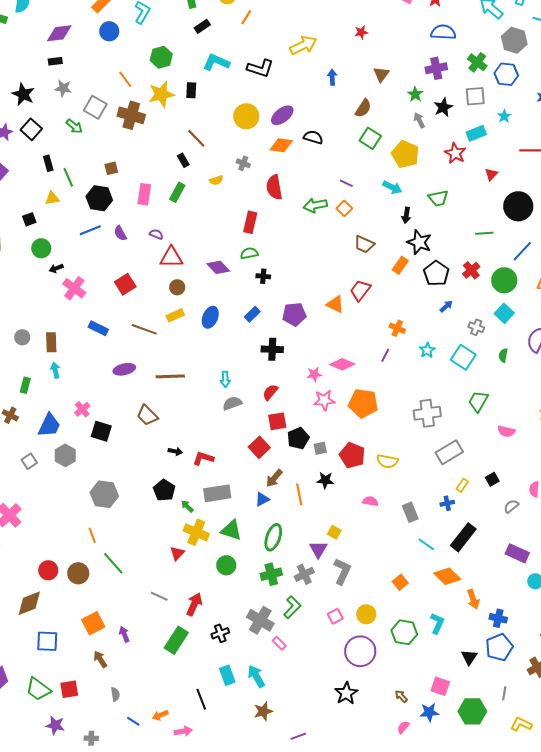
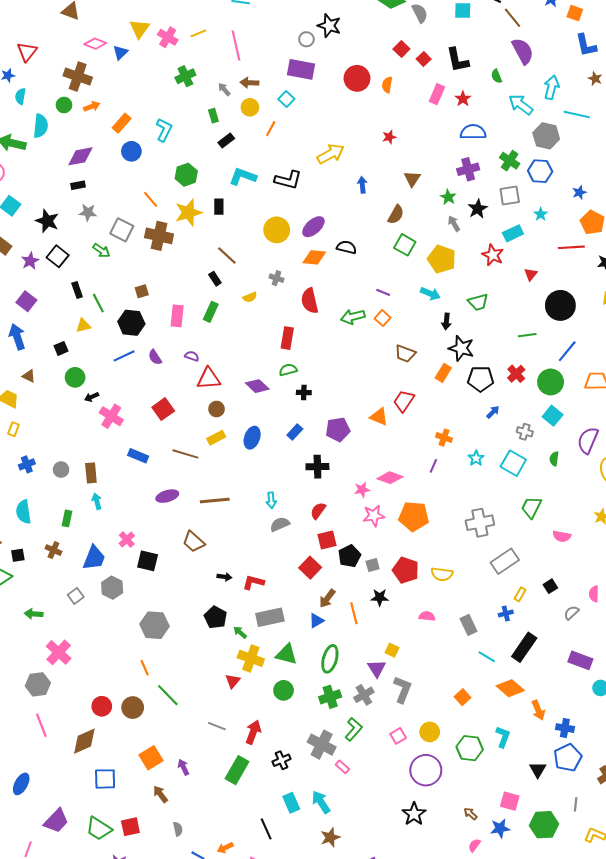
black pentagon: (436, 273) -> (481, 379), turned -30

